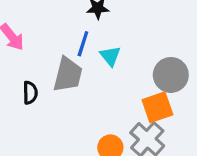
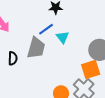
blue line: (83, 44) -> (46, 29), turned 35

